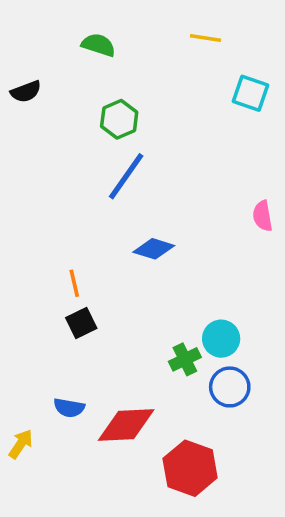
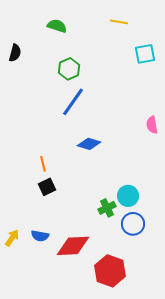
black semicircle: (26, 92) -> (15, 53), turned -54
cyan square: (250, 93) -> (145, 54), turned -30
yellow arrow: (21, 444) -> (12, 238), moved

